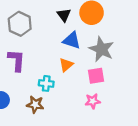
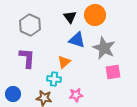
orange triangle: (66, 65) -> (64, 62), moved
pink square: (96, 76) -> (113, 72), moved
pink star: (93, 101) -> (76, 95), moved

